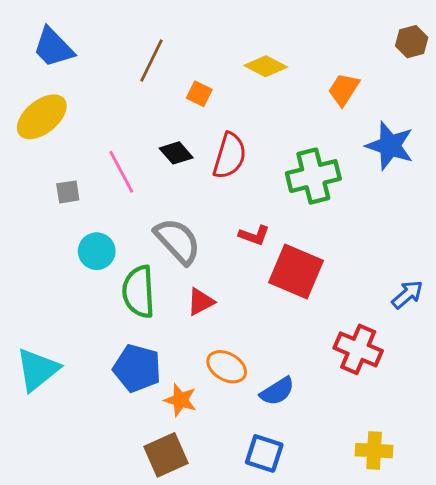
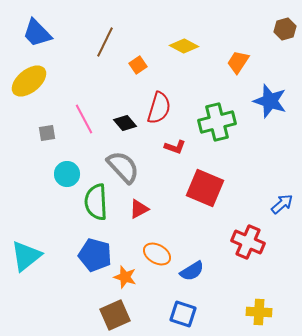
orange square: (199, 94) -> (138, 65), turned 30
black diamond: (176, 153) -> (125, 123), moved
red L-shape: (254, 235) -> (175, 147), moved

